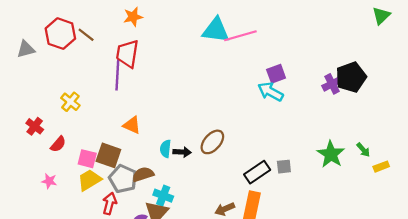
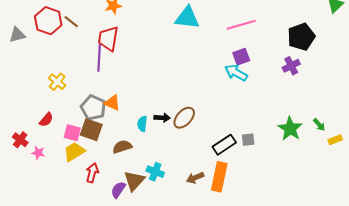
pink line: (240, 36) -> (241, 25), moved
black pentagon: (351, 77) -> (301, 37), moved
red cross: (35, 126) -> (20, 140), moved
black arrow: (182, 152) -> (162, 118), moved
gray pentagon: (123, 179) -> (93, 108), moved
cyan cross: (163, 196) -> (155, 172), moved

